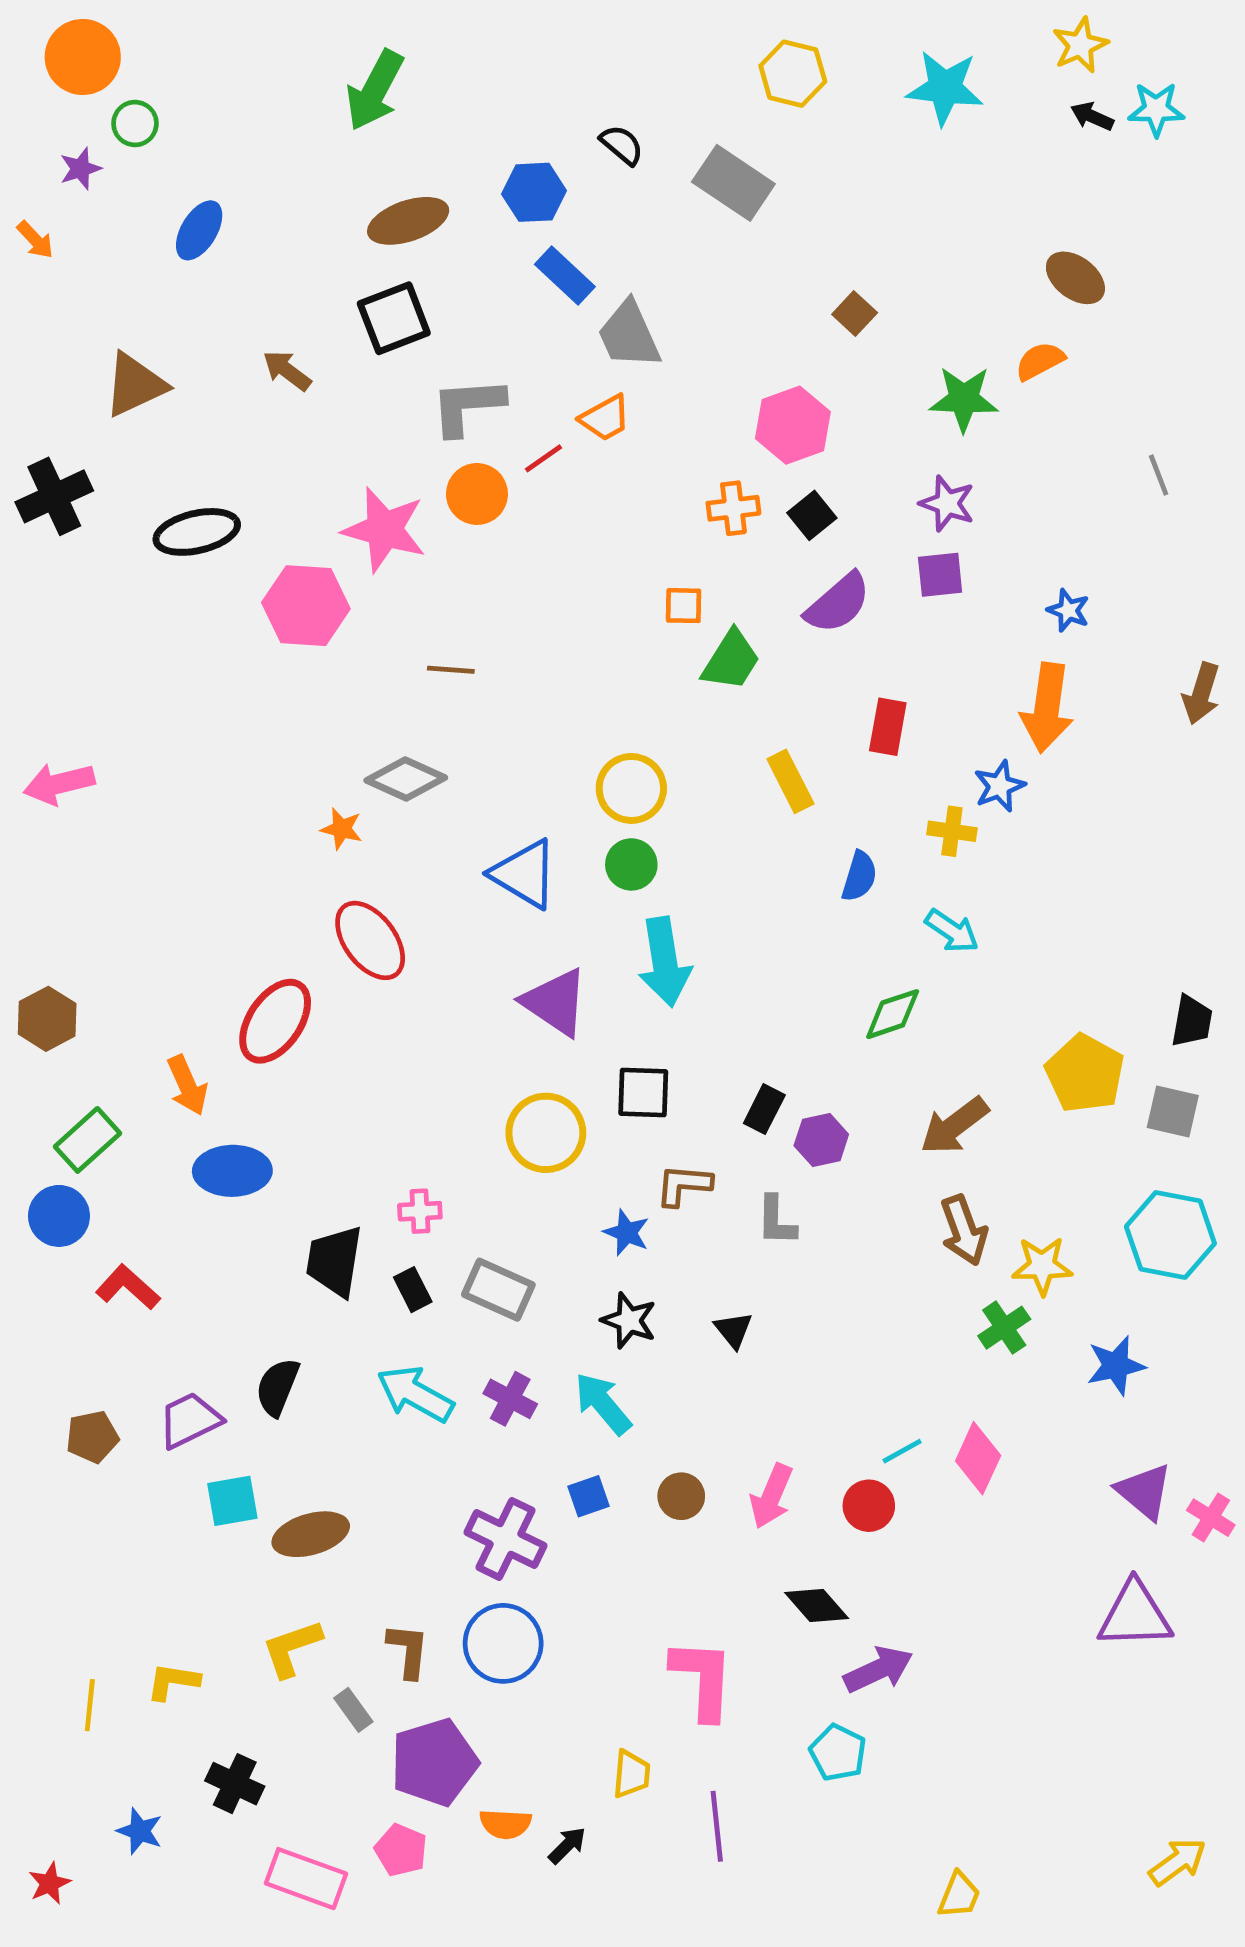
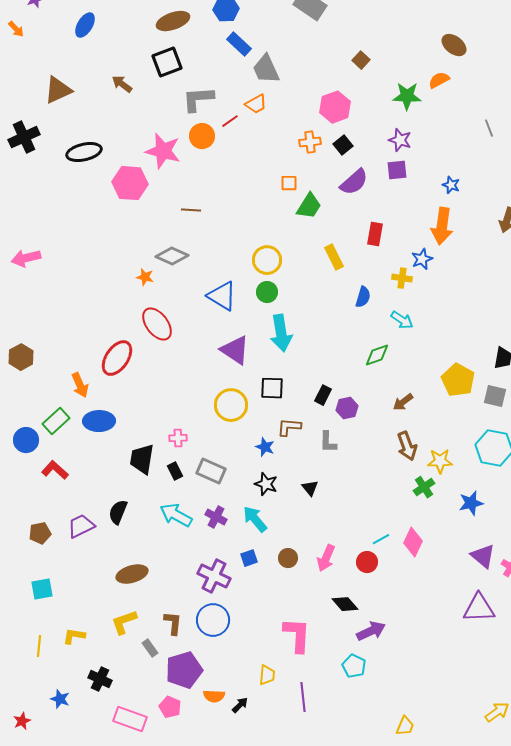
brown arrow: (954, 1126) -> (403, 402), size x0.7
green rectangle: (87, 1140) -> (56, 421), moved
cyan square: (232, 1501) -> (42, 589), moved

